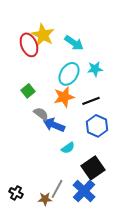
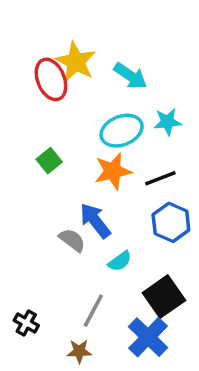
cyan ellipse: (69, 74) -> (122, 131), turned 35
gray semicircle: (41, 114) -> (72, 240), moved
blue arrow: (54, 125) -> (95, 221), turned 30
gray line: (57, 189) -> (93, 311), moved
black cross: (16, 193) -> (26, 323), moved

